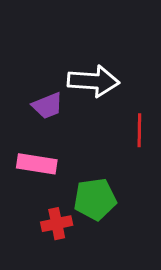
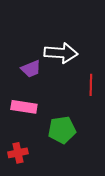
red cross: (57, 224) -> (18, 153), moved

